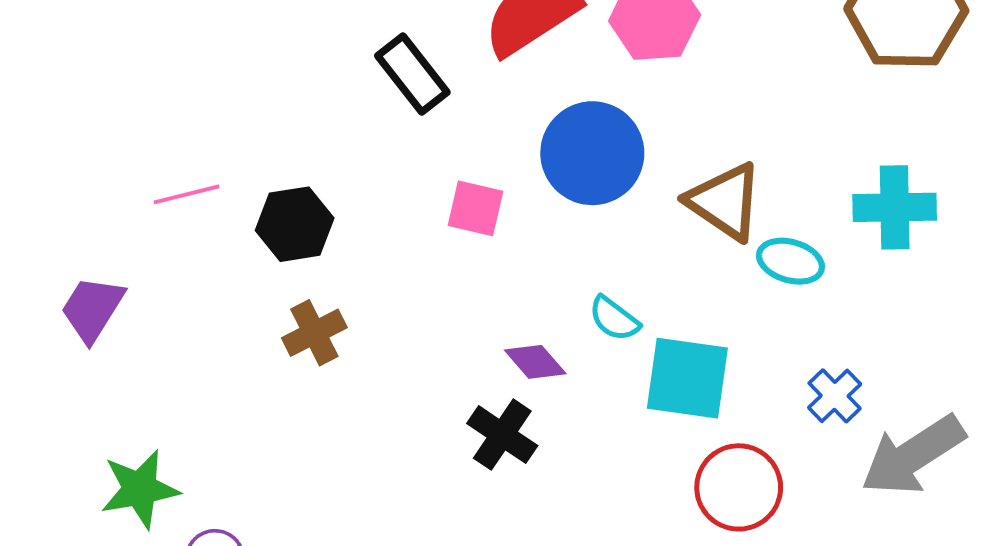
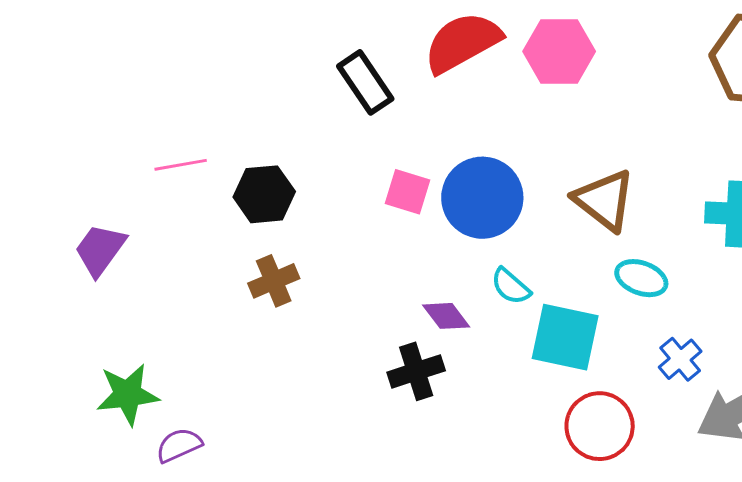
blue circle: (592, 153) -> (482, 198), moved
cyan ellipse: (790, 261) -> (641, 278), moved
black cross: (502, 435) -> (416, 371), turned 34

